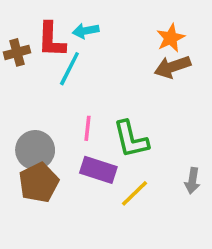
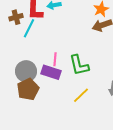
cyan line: (69, 69) -> (29, 28), moved
purple rectangle: (98, 170) -> (51, 72), moved

